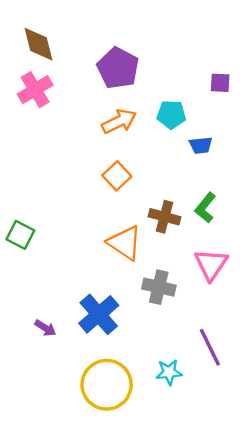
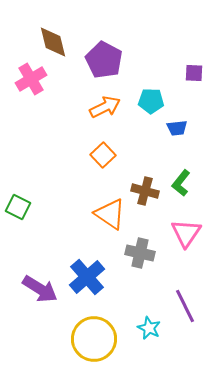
brown diamond: (39, 44) -> (53, 42), moved
purple arrow: (45, 328) -> (40, 289), size x1.8
cyan star: (169, 372) -> (149, 328), turned 30

